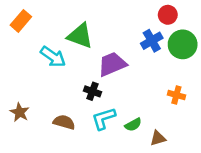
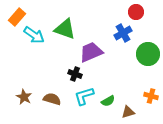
green circle: (183, 44) -> (148, 54), moved
cyan arrow: (53, 57) -> (34, 35), moved
orange cross: (176, 95) -> (151, 96), moved
brown star: (20, 112) -> (24, 97), moved

